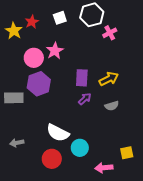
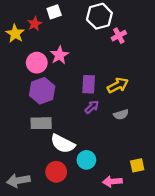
white square: (60, 18) -> (54, 12), moved
gray rectangle: (14, 98) -> (41, 123), moved
gray arrow: (17, 143) -> (18, 180), moved, size x1.5

